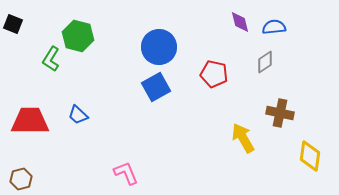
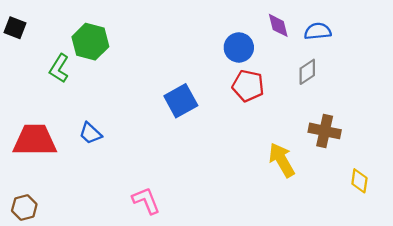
blue circle: (159, 47) -> (239, 47), moved, size x0.7
yellow diamond: (310, 156) -> (359, 181), size x0.7

